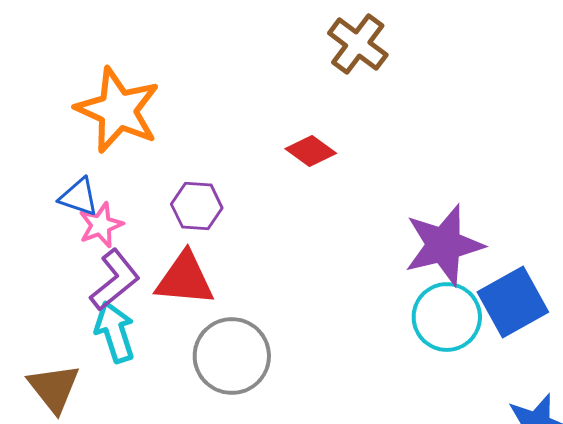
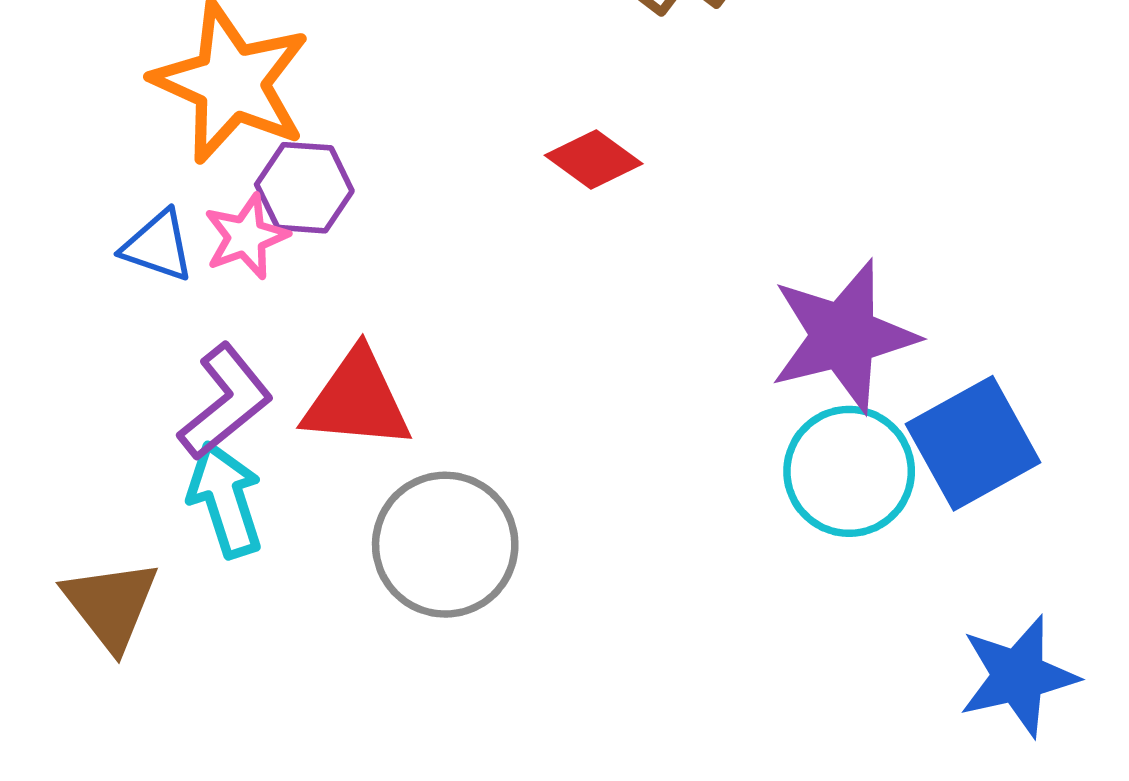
purple hexagon: (197, 206) -> (304, 188), moved
pink star: (101, 225) -> (246, 237), moved

